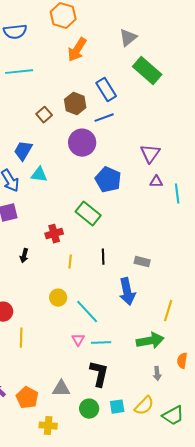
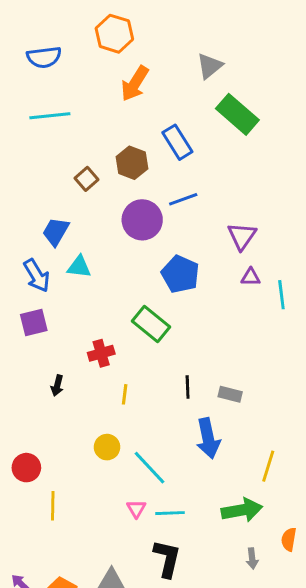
blue line: (104, 118) -> (183, 199), moved
black line: (103, 257) -> (188, 387), moved

